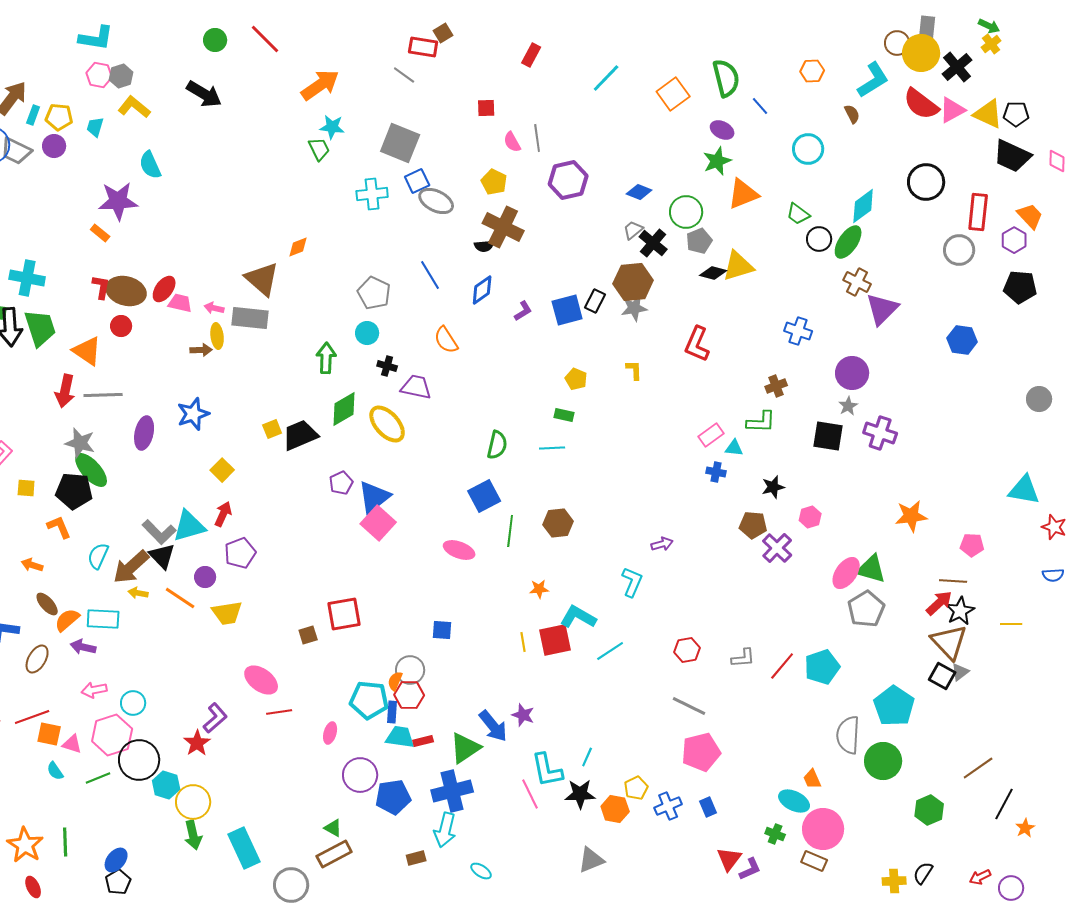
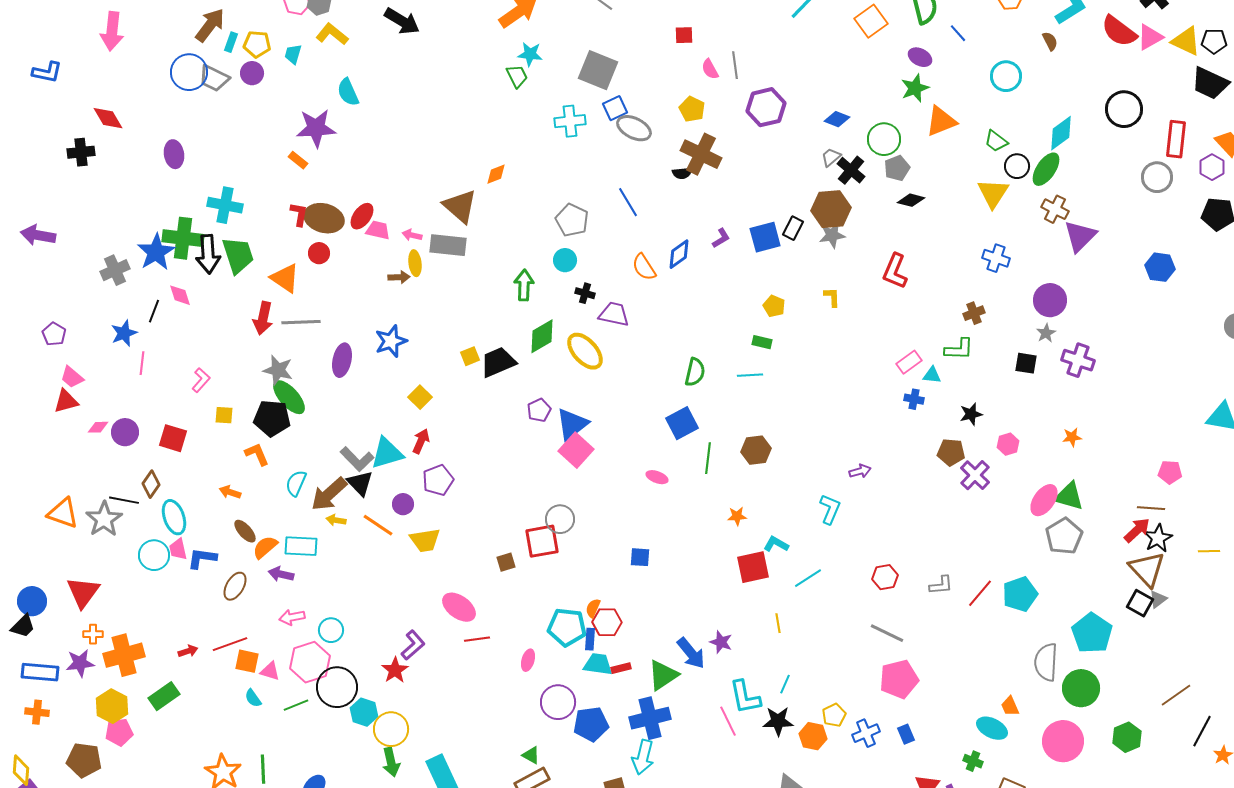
yellow triangle: (738, 266) -> (993, 193), moved, turned -40
blue diamond: (482, 290) -> (679, 254), moved
black square: (828, 436) -> (1026, 363), size x0.7
orange star: (911, 516) -> (1072, 437), moved, size x0.6
pink ellipse: (459, 550) -> (657, 477), size x0.7
cyan L-shape: (578, 617) -> (776, 544), size x0.7
yellow line: (523, 642) -> (778, 623), moved
gray circle: (410, 670) -> (560, 519), moved
pink circle: (823, 829) -> (1063, 741), moved

